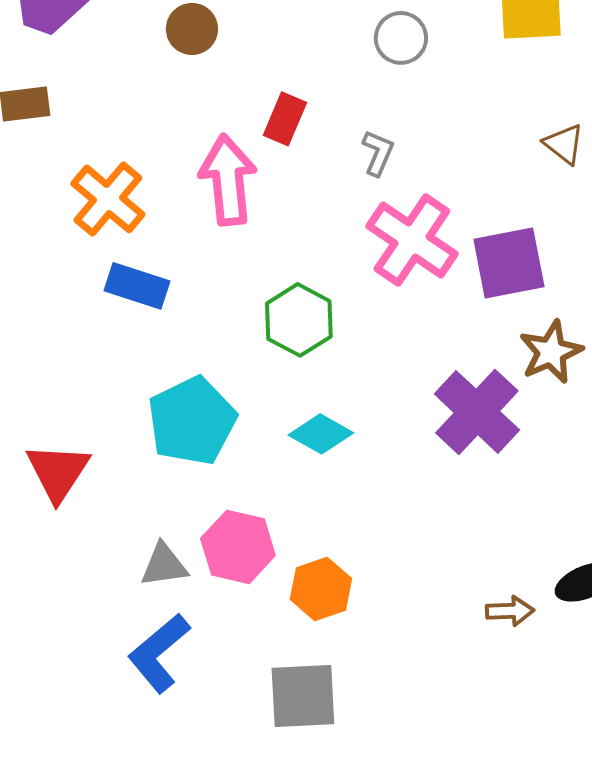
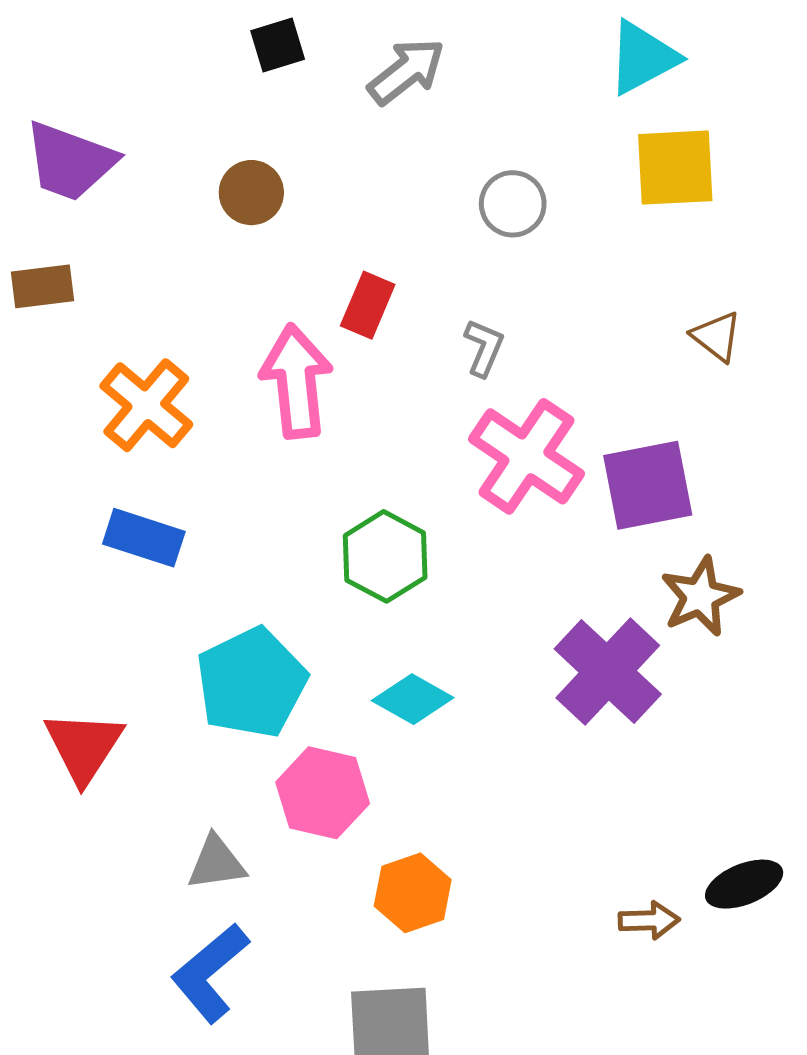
blue rectangle: (137, 286) -> (144, 538), moved
pink hexagon: (238, 547) -> (323, 793), moved

